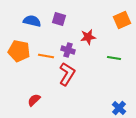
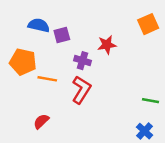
purple square: (59, 19) -> (62, 35), moved, turned -32
orange line: (46, 56) -> (47, 79), moved
green line: (114, 58) -> (151, 101), moved

